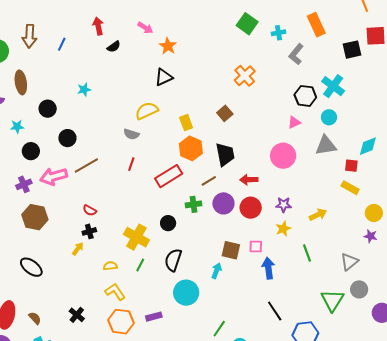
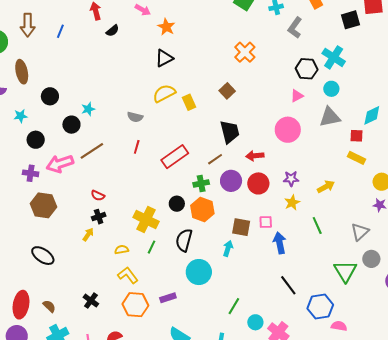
cyan star: (84, 90) -> (88, 109), moved
yellow semicircle: (147, 111) -> (164, 93), moved
orange hexagon: (191, 148) -> (202, 209), moved
purple cross: (24, 184) -> (31, 173), turned 35

